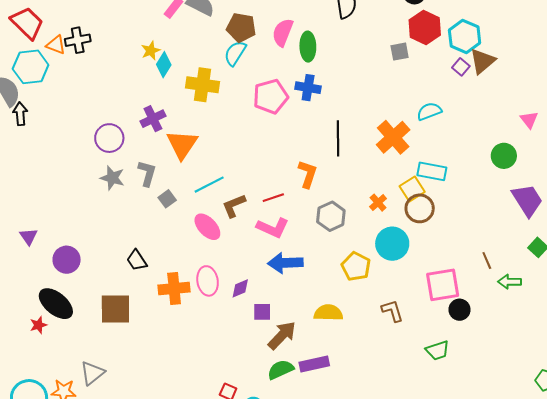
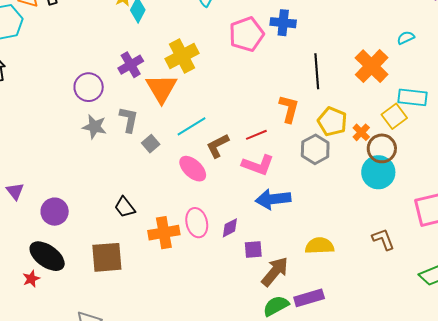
yellow cross: (202, 85) -> (182, 56), moved, turned -32
cyan semicircle: (429, 111) -> (406, 38), size x0.7
brown circle: (420, 208) -> (382, 148), moved
yellow pentagon: (356, 266) -> (332, 121), moved

